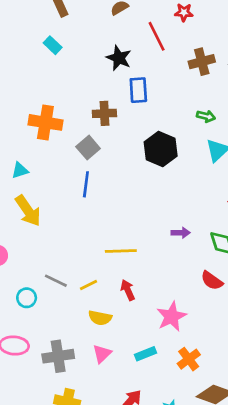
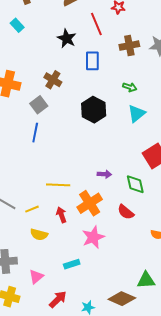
blue rectangle: (138, 90) -> (92, 61), moved
brown cross: (104, 113) -> (53, 80), turned 30
pink triangle: (102, 354) -> (36, 277), moved
orange cross: (189, 359) -> (90, 203), moved, size x1.4

